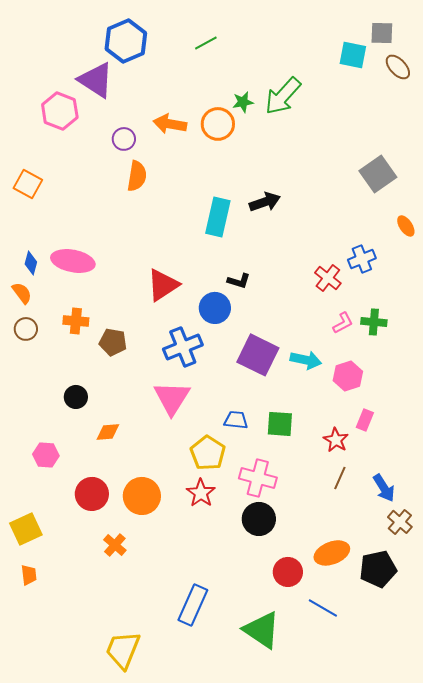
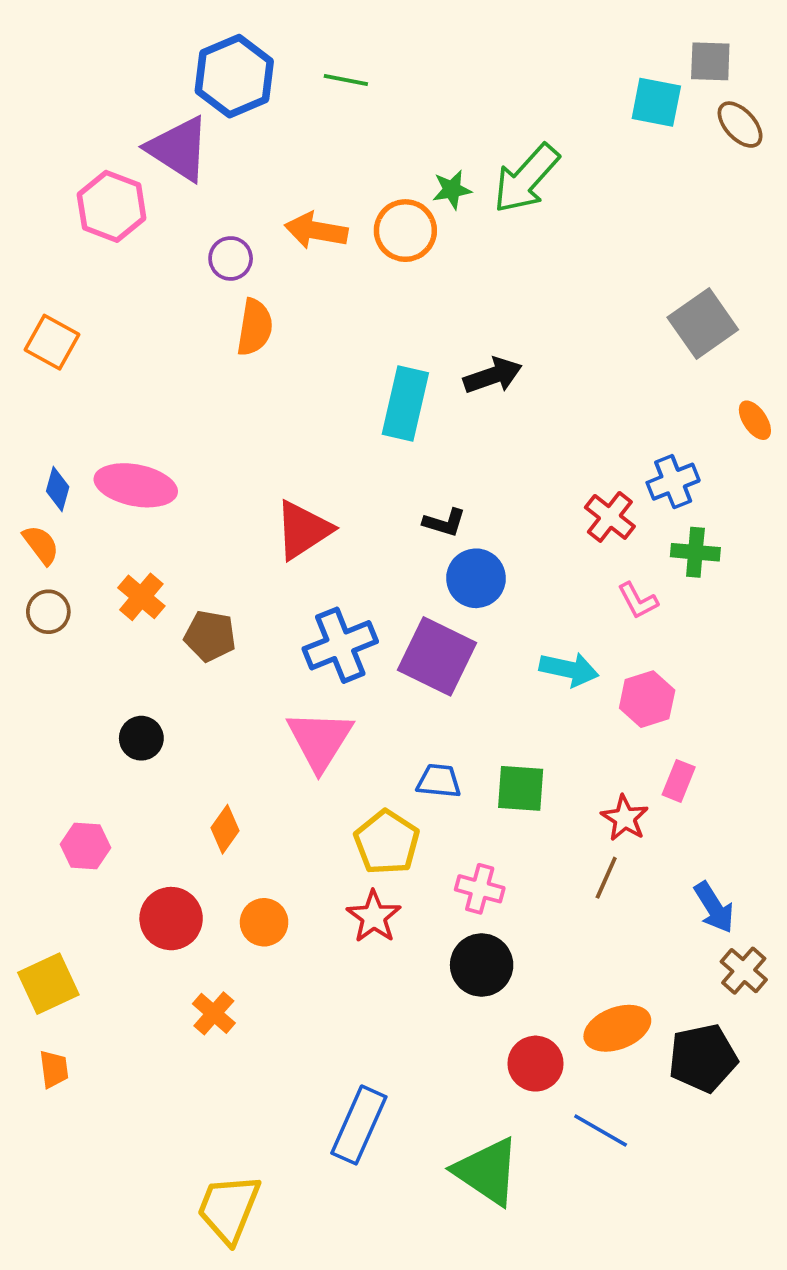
green line: (206, 43) -> (346, 80), moved, turned 40
blue circle: (215, 308) -> (476, 578), moved
orange cross: (76, 321) -> (141, 597), turned 35
green cross: (374, 322) -> (695, 552), moved
pink L-shape: (343, 323) -> (638, 601), turned 90
purple square: (258, 355) -> (437, 656), moved
orange diamond: (108, 432) -> (225, 829), moved, turned -50
pink cross: (258, 478) -> (480, 889), size x0.7
brown line: (340, 478) -> (606, 878), moved
orange circle: (142, 496) -> (264, 922), size x0.7

